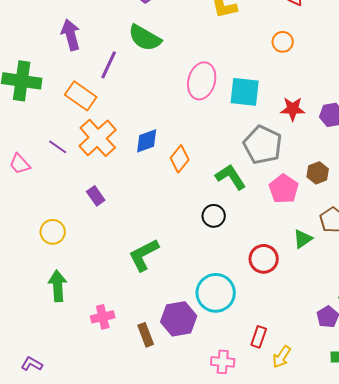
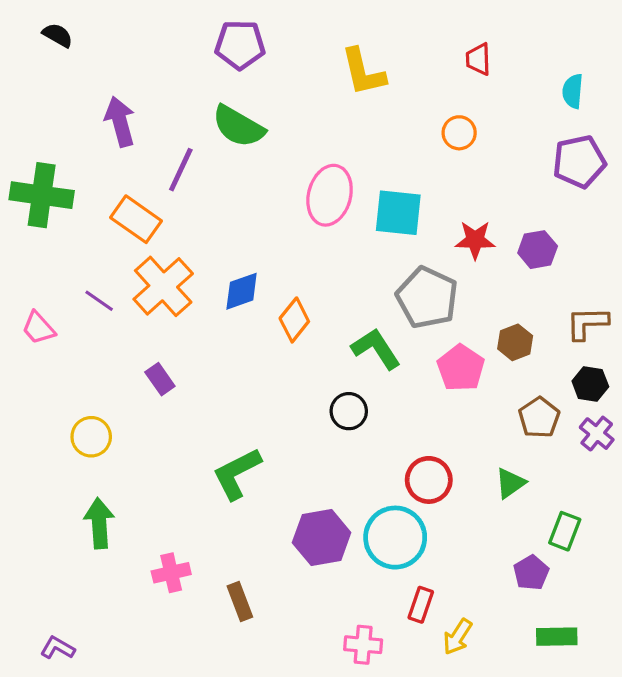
green triangle: (303, 239) -> (510, 483), moved
cyan circle: (216, 293) -> (395, 538), moved
purple hexagon: (179, 319) -> (322, 538), moved

